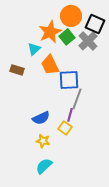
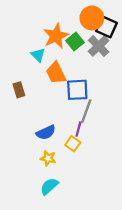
orange circle: (71, 16) -> (92, 18), moved
cyan triangle: (34, 49) -> (38, 55), turned -32
brown rectangle: (17, 70) -> (19, 90), moved, turned 56

